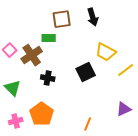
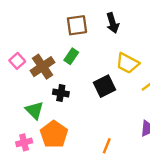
green rectangle: (49, 38) -> (71, 56), moved, turned -56
green triangle: (13, 88) -> (34, 110), moved

